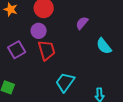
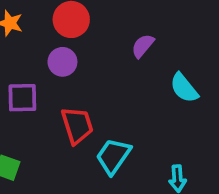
purple square: (17, 50) -> (22, 98), turned 30
red trapezoid: (47, 50) -> (77, 125), moved

